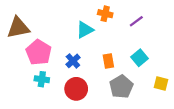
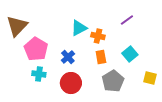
orange cross: (105, 14) -> (98, 36), moved
brown triangle: (18, 28) -> (17, 26), turned -35

